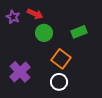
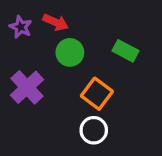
green rectangle: (79, 32) -> (125, 51), turned 49
purple cross: (20, 72) -> (27, 87), moved

